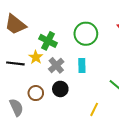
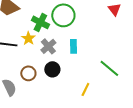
green circle: (86, 34) -> (63, 15), moved

